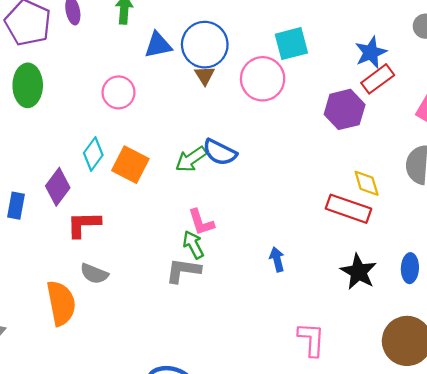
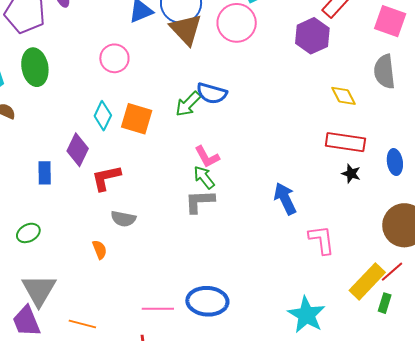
brown triangle: (205, 75) -> (186, 29), size x1.8
red rectangle: (349, 209) -> (345, 142), moved
blue arrow: (277, 259) -> (285, 199), moved, size x1.5
black star: (359, 272) -> (351, 174), size x0.6
orange semicircle: (61, 303) -> (100, 250), size x0.5

